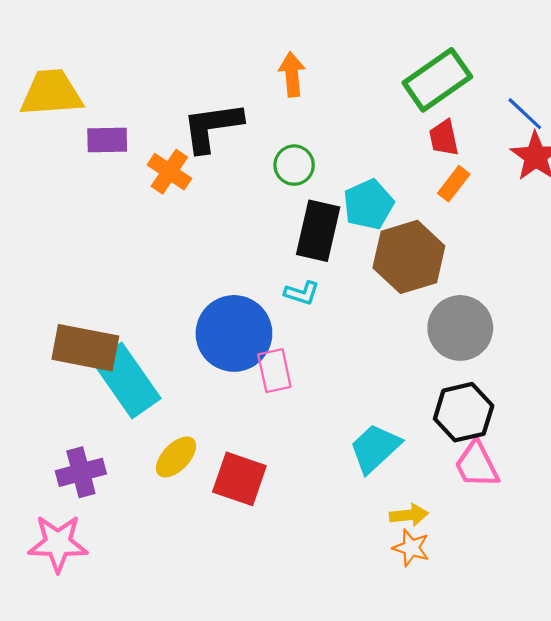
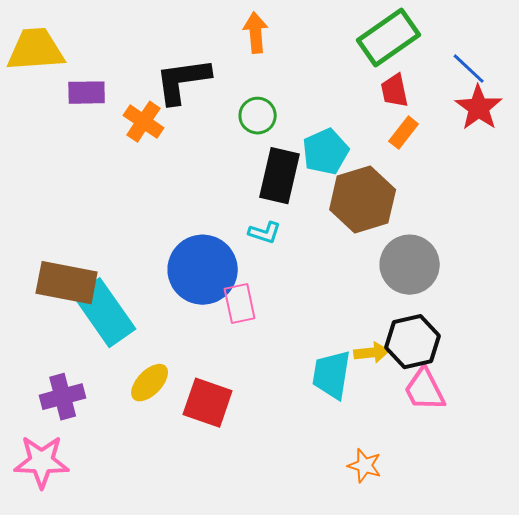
cyan trapezoid: (375, 448) -> (332, 375), turned -38
yellow arrow: (409, 515) -> (372, 353), moved

